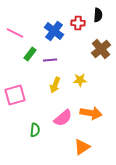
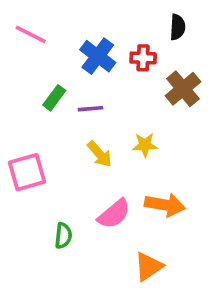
red cross: (78, 23) -> (143, 58), moved
pink line: (15, 33) -> (31, 34), moved
yellow arrow: (55, 85) -> (100, 154), turned -63

